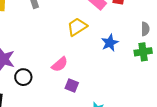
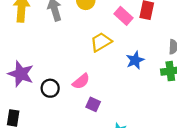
black circle: (23, 77) -> (50, 88), moved

